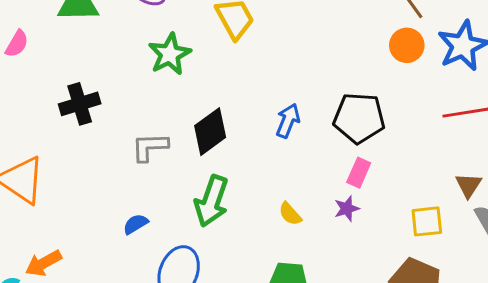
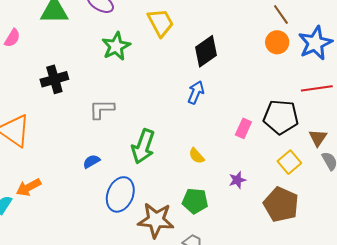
black pentagon: (359, 118) -> (281, 117), moved
black diamond: (210, 132) -> (206, 51), moved
purple star: (347, 209) -> (237, 180), moved
yellow square: (427, 221) -> (289, 162), turned -35

